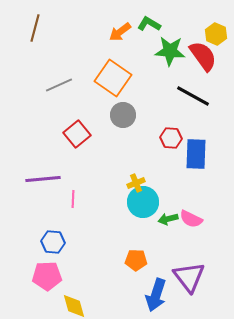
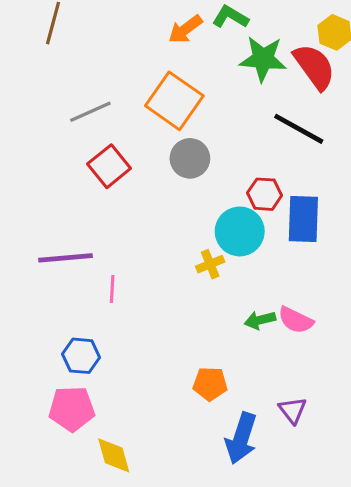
red square: (77, 134) -> (109, 166), moved
cyan circle: (143, 202) -> (240, 231), moved
purple triangle: (189, 277) -> (293, 410), size x0.6

